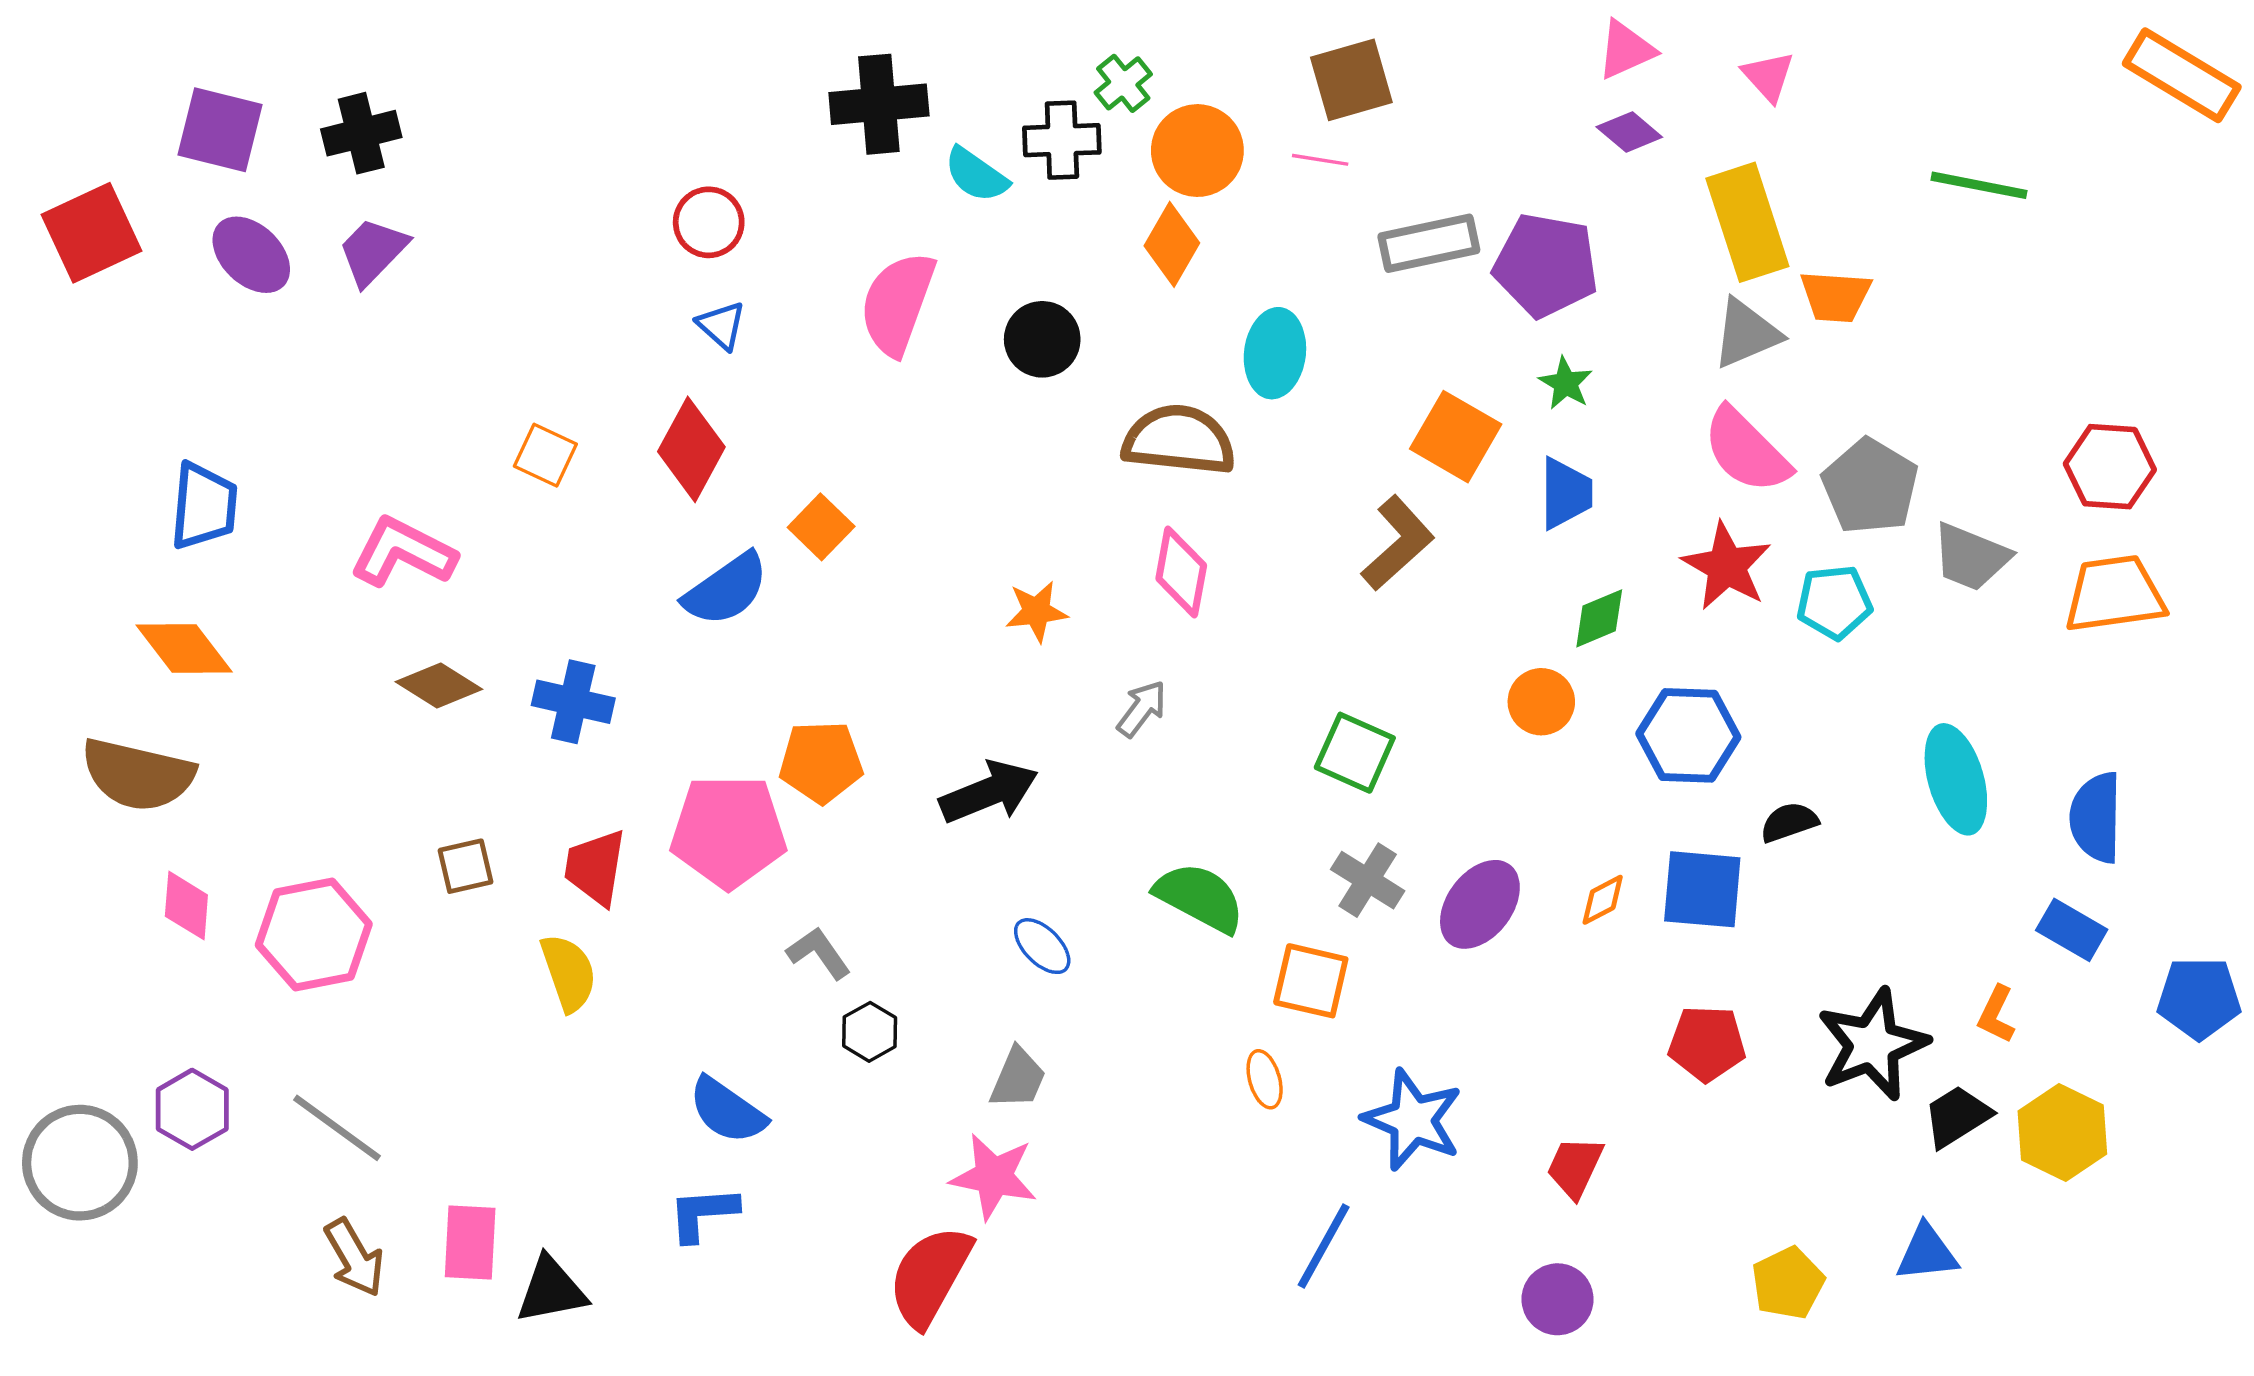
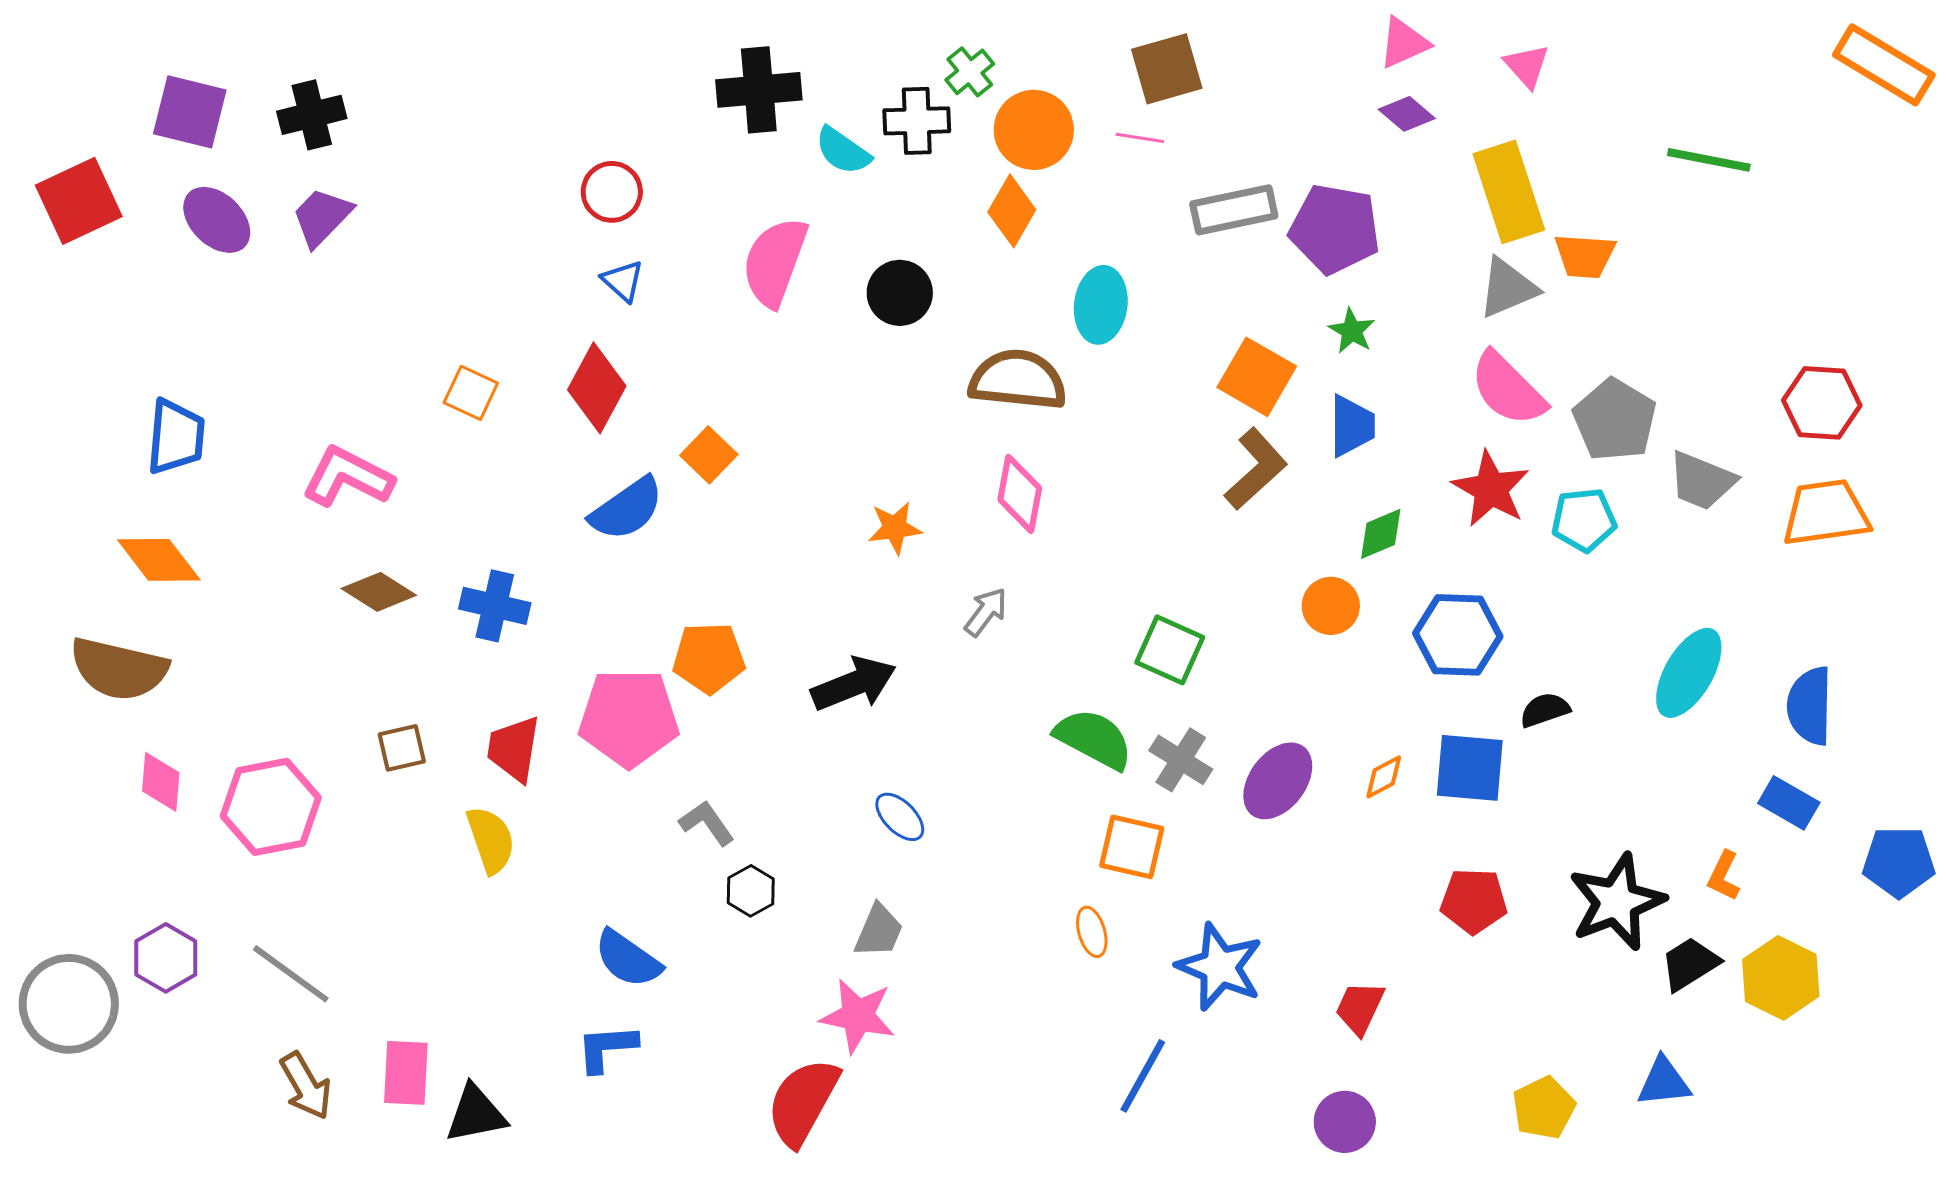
brown L-shape: (1398, 543) -> (1256, 469), moved
cyan ellipse: (1956, 779) -> (1689, 673), turned 46
green semicircle: (1200, 897) -> (1094, 739), moved

